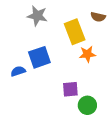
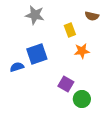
yellow rectangle: (75, 32) -> (70, 30), size x0.6
purple square: (70, 89) -> (66, 84), turned 35

